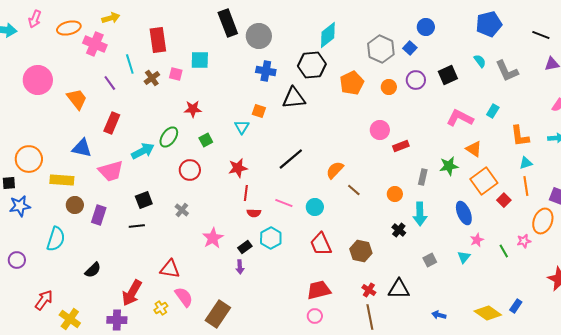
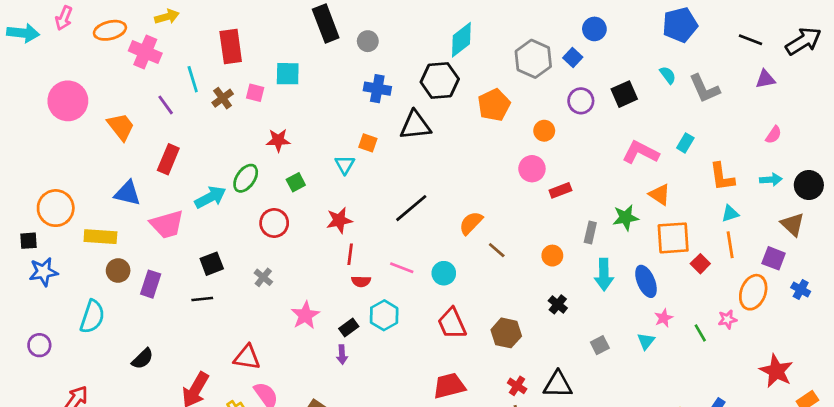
gray circle: (259, 36) -> (368, 41), size x0.6
orange circle: (389, 87) -> (544, 131), moved
orange square: (484, 181) -> (673, 238), turned 32
cyan arrow: (420, 214) -> (604, 275), moved

